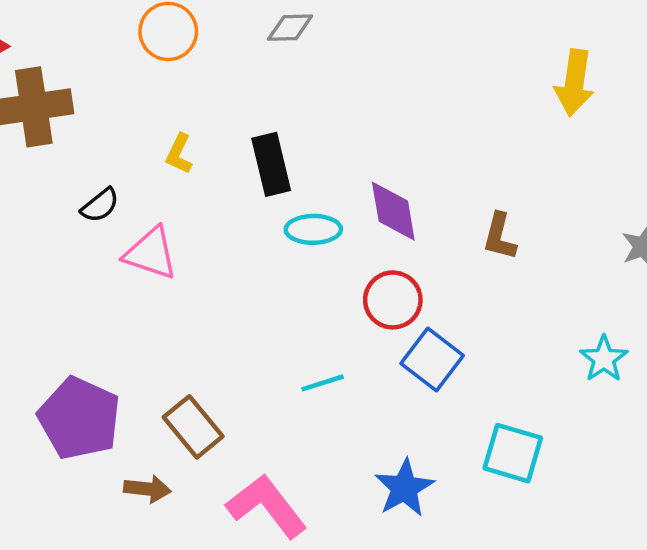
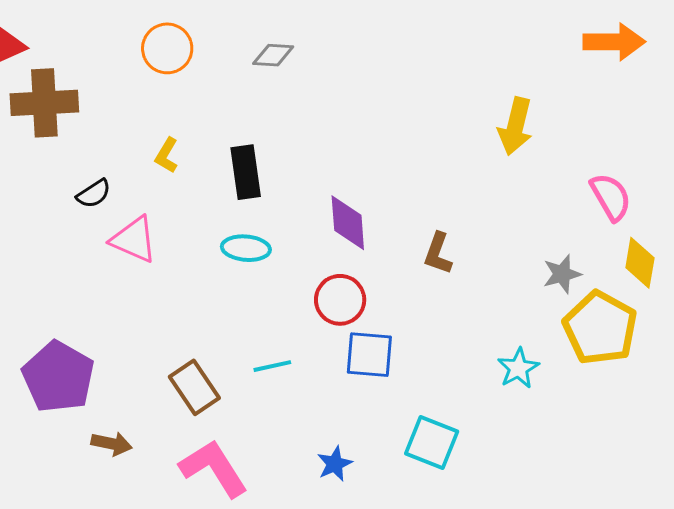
cyan ellipse: (313, 229) -> (246, 248), moved
blue square: (432, 360) -> (369, 355), turned -38
brown rectangle: (193, 427) -> (194, 387), moved
blue star: (404, 488) -> (335, 464), size x0.7

